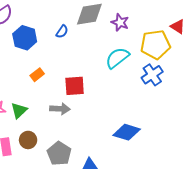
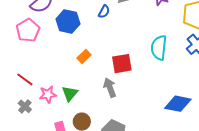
cyan semicircle: (117, 58) -> (159, 48), moved, turned -40
gray arrow: (60, 109) -> (110, 88), turned -108

